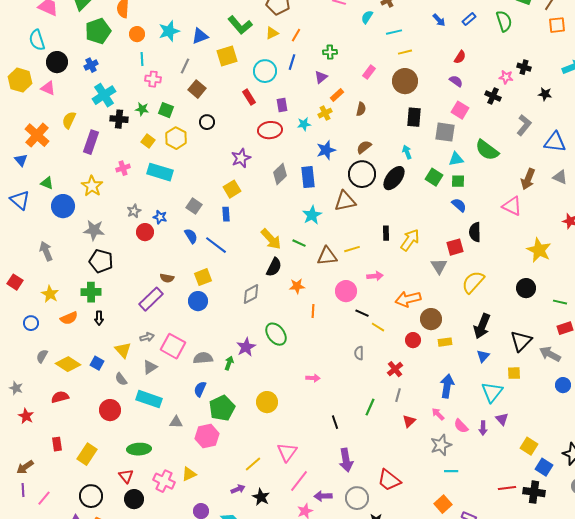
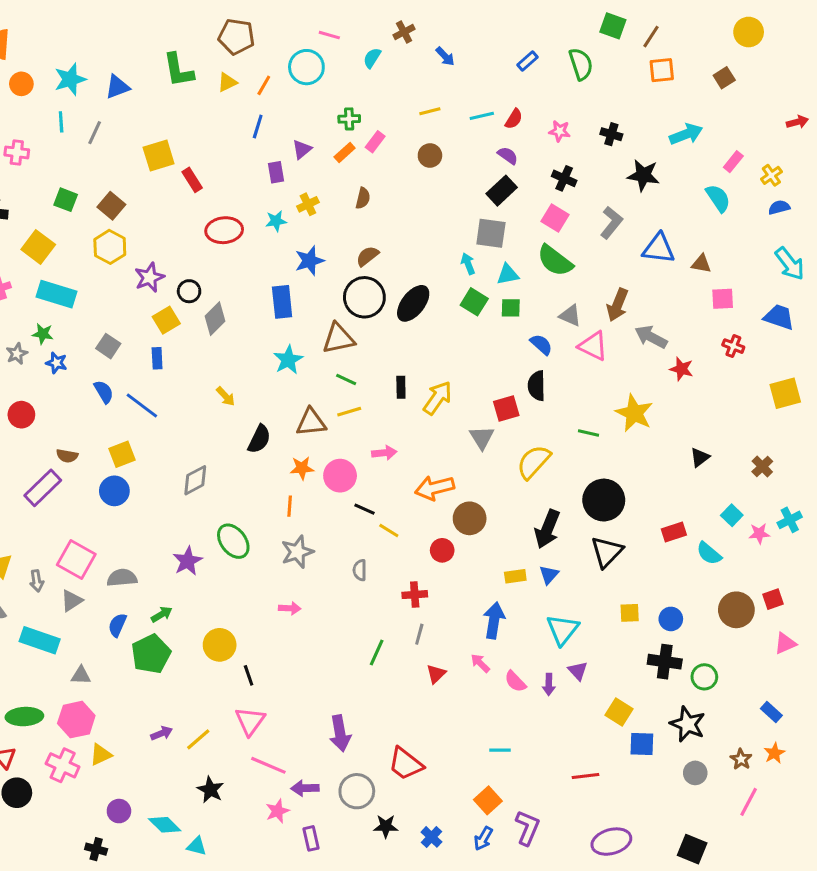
blue arrow: (439, 20) -> (445, 56), moved
green L-shape: (240, 25) -> (178, 70), turned 30
cyan line: (394, 32) -> (482, 116), moved
green cross: (330, 52) -> (349, 119), moved
yellow square: (227, 56) -> (159, 155), moved
cyan line: (142, 59) -> (61, 122), moved
cyan circle: (265, 71) -> (306, 67), moved
pink star: (506, 77) -> (560, 131), moved
pink cross: (153, 79) -> (17, 152), moved
brown circle: (405, 81) -> (430, 155), size x0.6
brown square: (197, 89) -> (111, 206), moved
black star: (545, 94) -> (643, 175), size x1.5
orange rectangle: (337, 95) -> (345, 152), moved
purple rectangle: (282, 105) -> (276, 172), moved
green star: (142, 109) -> (43, 334), moved
pink square: (460, 110) -> (555, 218), moved
black rectangle: (414, 117) -> (502, 191), moved, turned 42
black circle: (207, 122) -> (189, 291), moved
yellow hexagon: (176, 138) -> (110, 247), moved
yellow square: (148, 141) -> (38, 247), size x1.5
cyan arrow: (407, 152) -> (468, 264), moved
purple star: (241, 158) -> (149, 277), moved
gray diamond: (280, 174) -> (215, 319), moved
gray triangle: (560, 177) -> (570, 316), moved
blue semicircle: (459, 205) -> (541, 345), moved
red circle: (145, 232) -> (21, 415), moved
yellow arrow: (271, 239) -> (226, 396), size x0.6
green line: (299, 243) -> (346, 380), moved
black semicircle: (274, 267) -> (259, 439), moved
orange star: (297, 286) -> (302, 468), moved
black circle: (526, 288) -> (604, 500), moved, size x1.4
green line: (560, 302) -> (588, 433), moved
gray arrow: (147, 337) -> (37, 581), moved, turned 96
yellow rectangle: (445, 342) -> (515, 576), moved
gray arrow: (550, 354) -> (651, 337), moved
green arrow: (229, 363) -> (162, 614), moved, turned 40
gray triangle: (150, 367) -> (72, 601), moved
red cross: (395, 369) -> (415, 595), turned 35
yellow square: (514, 373) -> (630, 613), moved
black line: (335, 422) -> (249, 675), moved
pink hexagon: (207, 436) -> (76, 720), moved
gray star: (441, 445) -> (297, 552), moved
blue square: (544, 467) -> (642, 744), turned -30
pink line: (299, 481) -> (268, 765), turned 75
purple arrow: (238, 489) -> (162, 733), moved
black cross: (534, 492) -> (665, 662), moved

